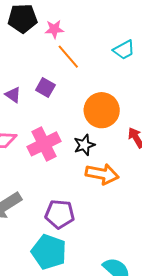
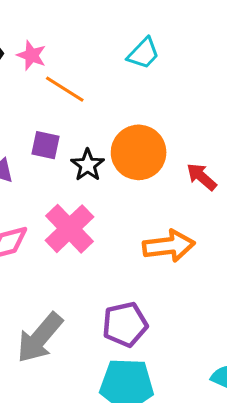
pink star: (54, 29) -> (31, 55), turned -30
black star: (84, 145) -> (88, 165), moved

